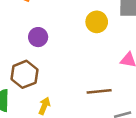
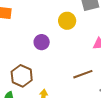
purple circle: (38, 37) -> (42, 42), moved

